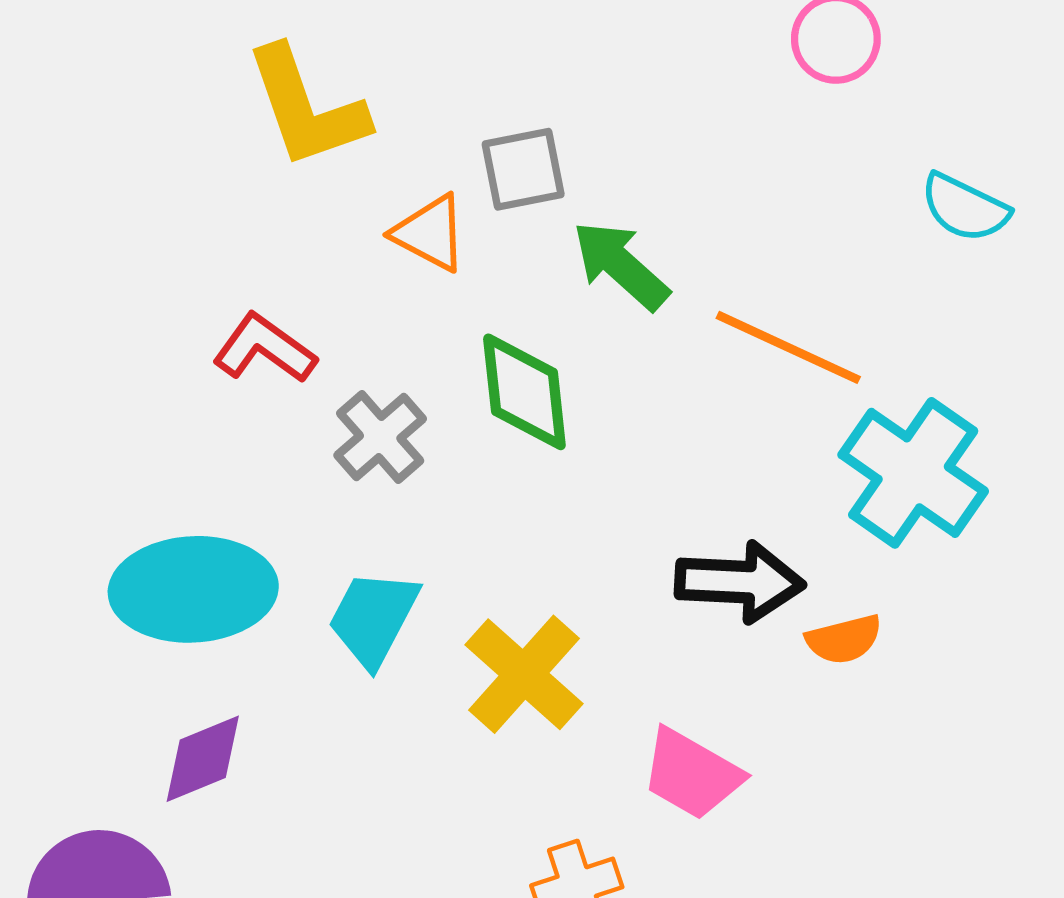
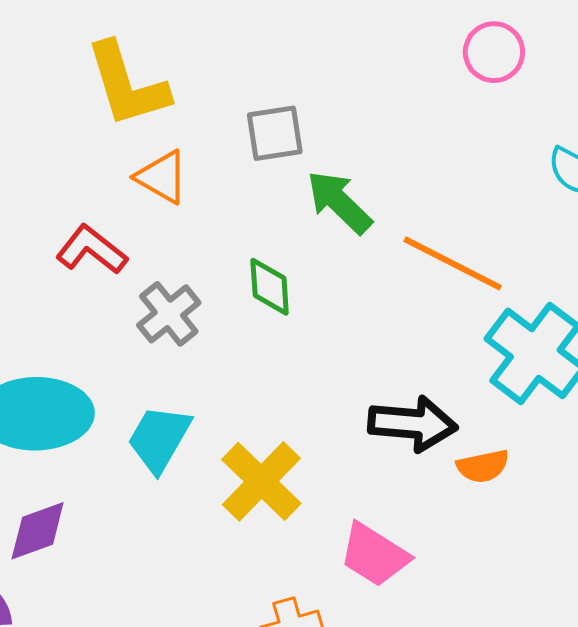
orange triangle: (430, 233) -> (162, 177), moved
green diamond: (524, 392) -> (270, 287), size x0.7

